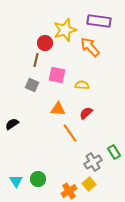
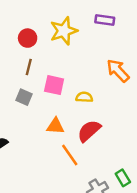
purple rectangle: (99, 21) -> (105, 20), size x0.7
red circle: (45, 43) -> (28, 38), moved
orange arrow: (90, 47) -> (118, 71), moved
red semicircle: (86, 113) -> (89, 131), size x1.5

